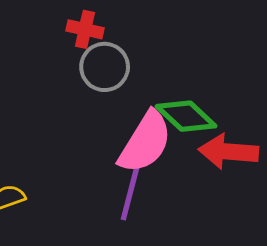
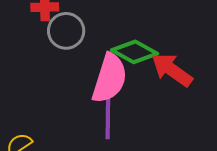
red arrow: (228, 152) -> (172, 70), turned 45

